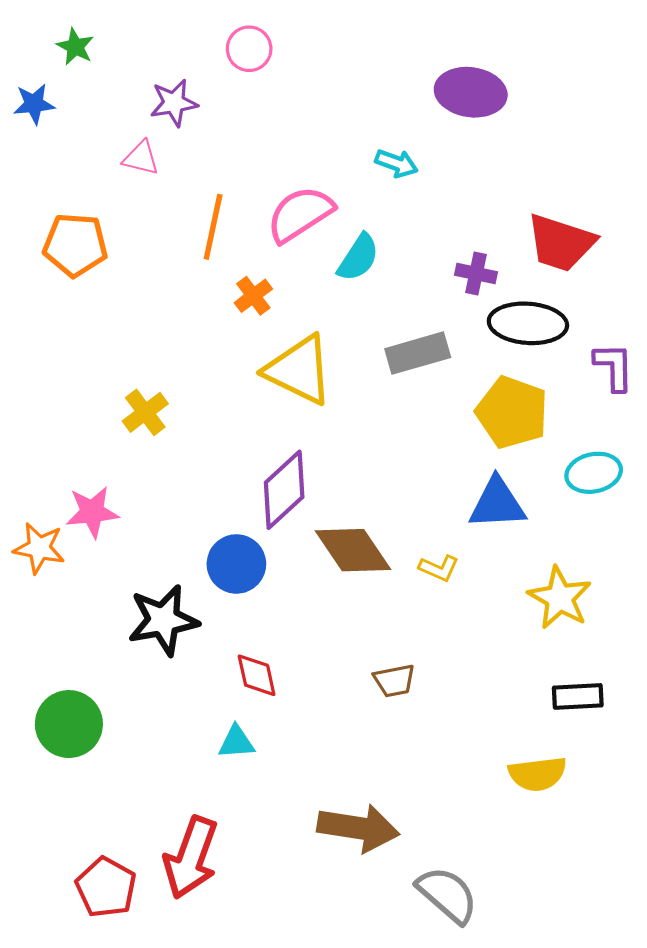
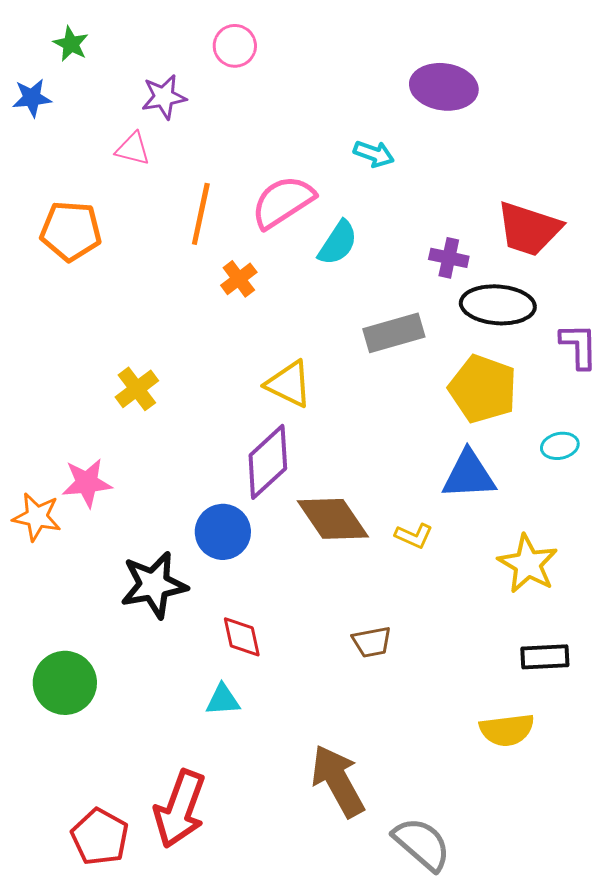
yellow triangle: (299, 370) -> (289, 384), moved, size x0.7
cyan ellipse: (594, 473) -> (560, 446), size x0.7
brown arrow: (358, 828) -> (338, 781), turned -128

